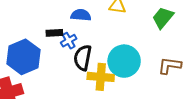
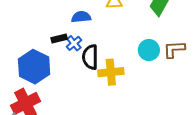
cyan circle: (124, 61) -> (149, 50), moved, size x0.7

